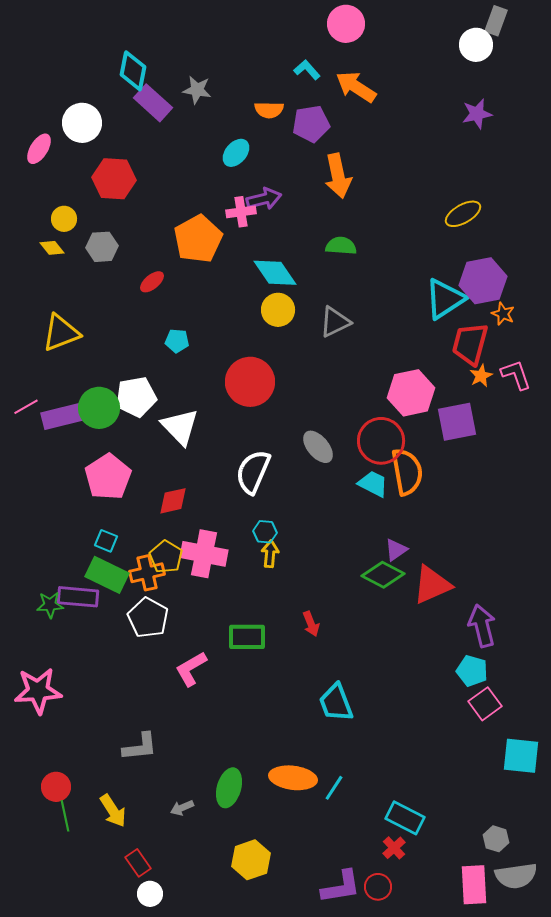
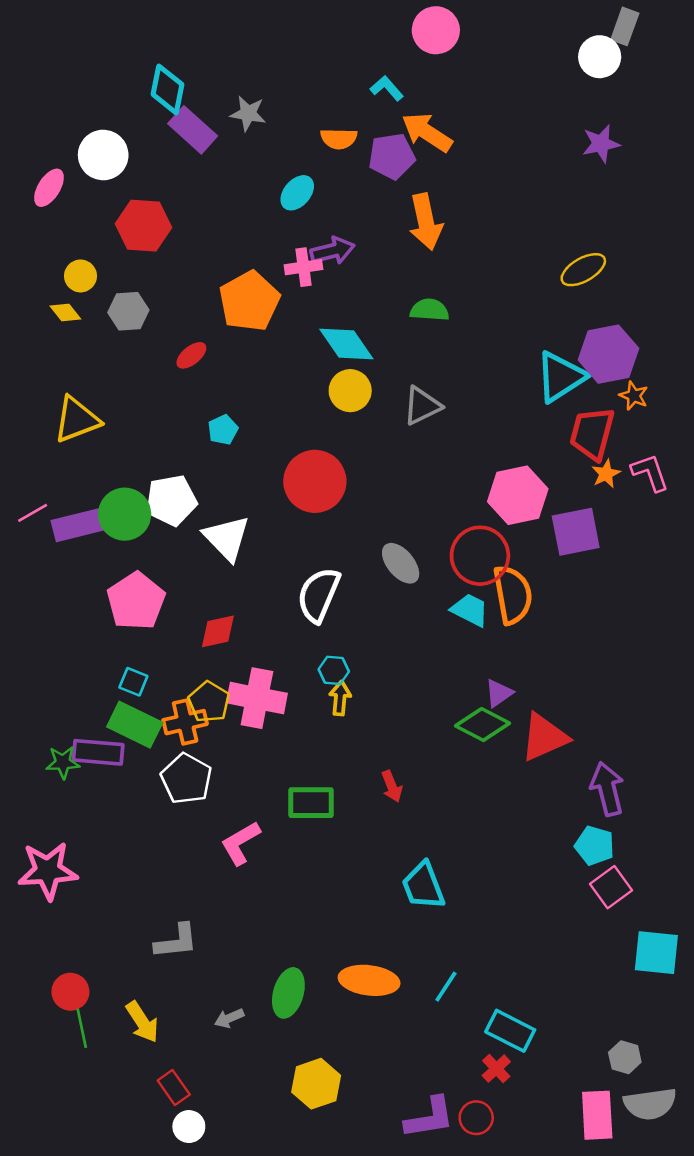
orange arrow: (356, 87) -> (427, 132), moved
cyan pentagon: (177, 341) -> (223, 430), turned -30
cyan line: (334, 788) -> (446, 987), moved

